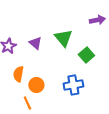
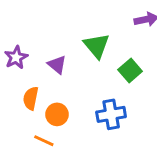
purple triangle: (35, 43) -> (57, 65), moved
orange line: (27, 103) -> (44, 141), turned -40

